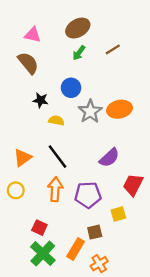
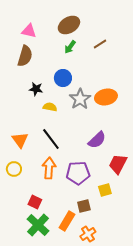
brown semicircle: (28, 63) -> (25, 56), turned 55
orange triangle: (23, 158) -> (20, 140), turned -30

